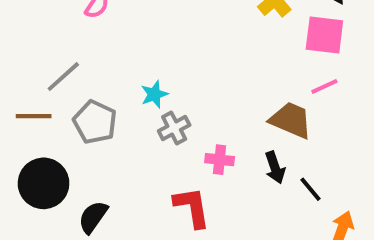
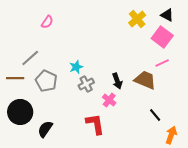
pink square: (324, 35) -> (162, 37), turned 30
pink cross: (220, 160) -> (109, 100), turned 32
black arrow: (275, 168) -> (117, 81), moved

